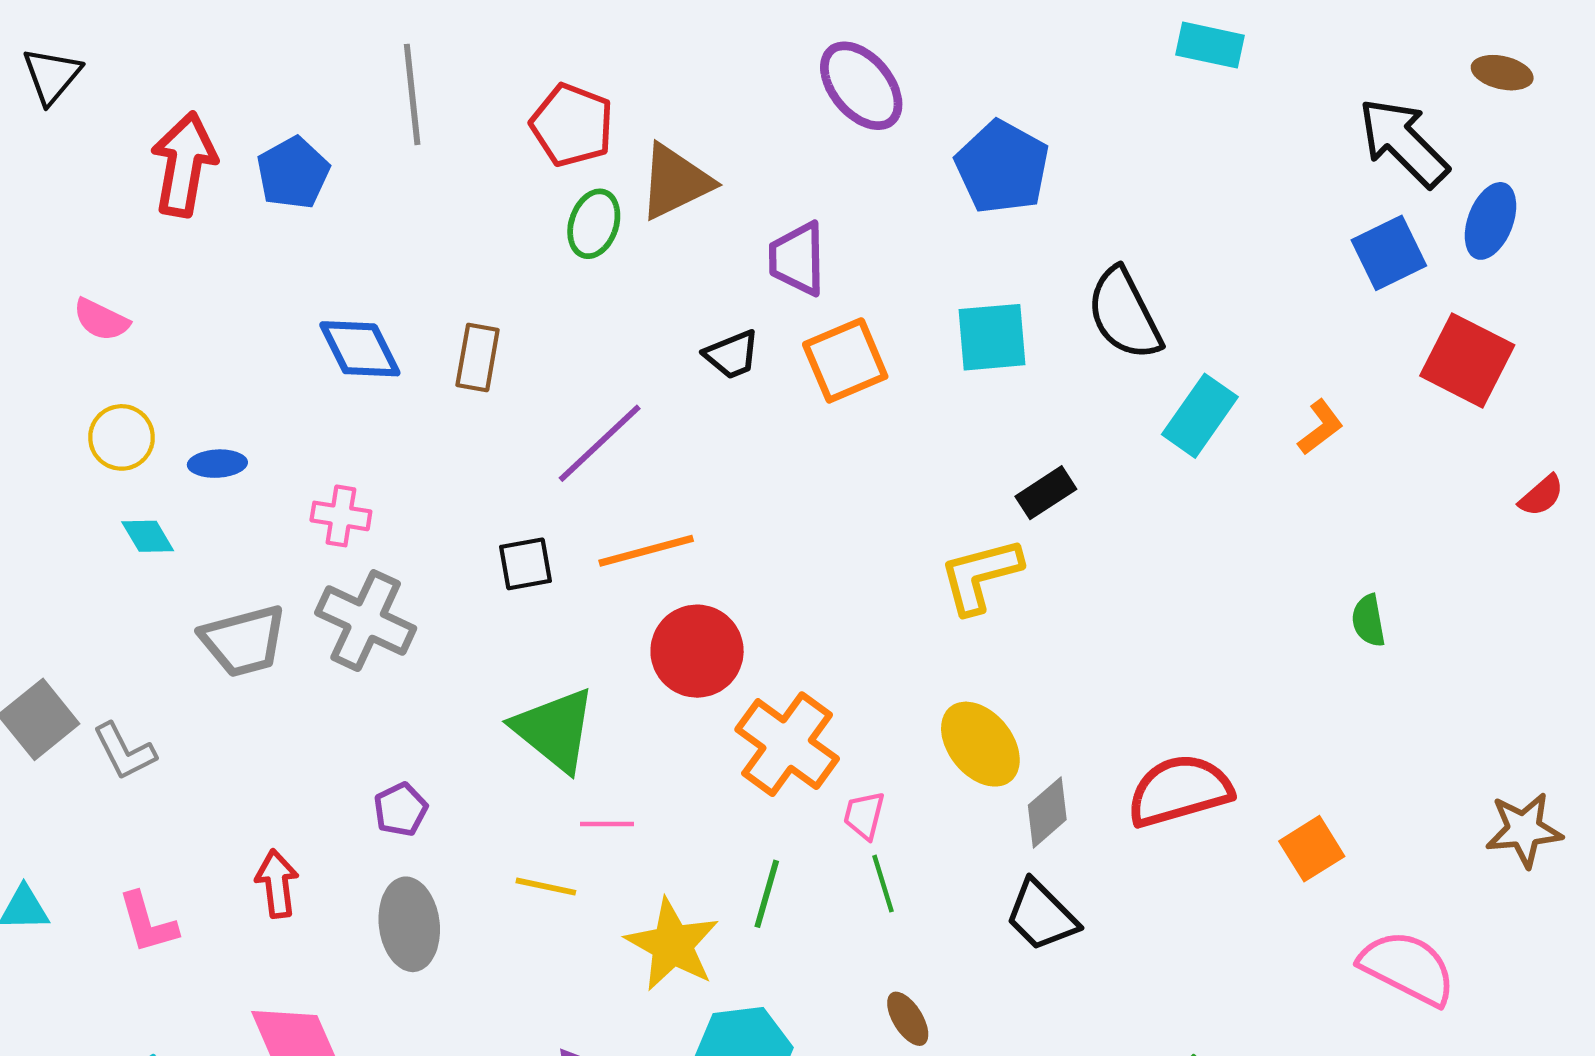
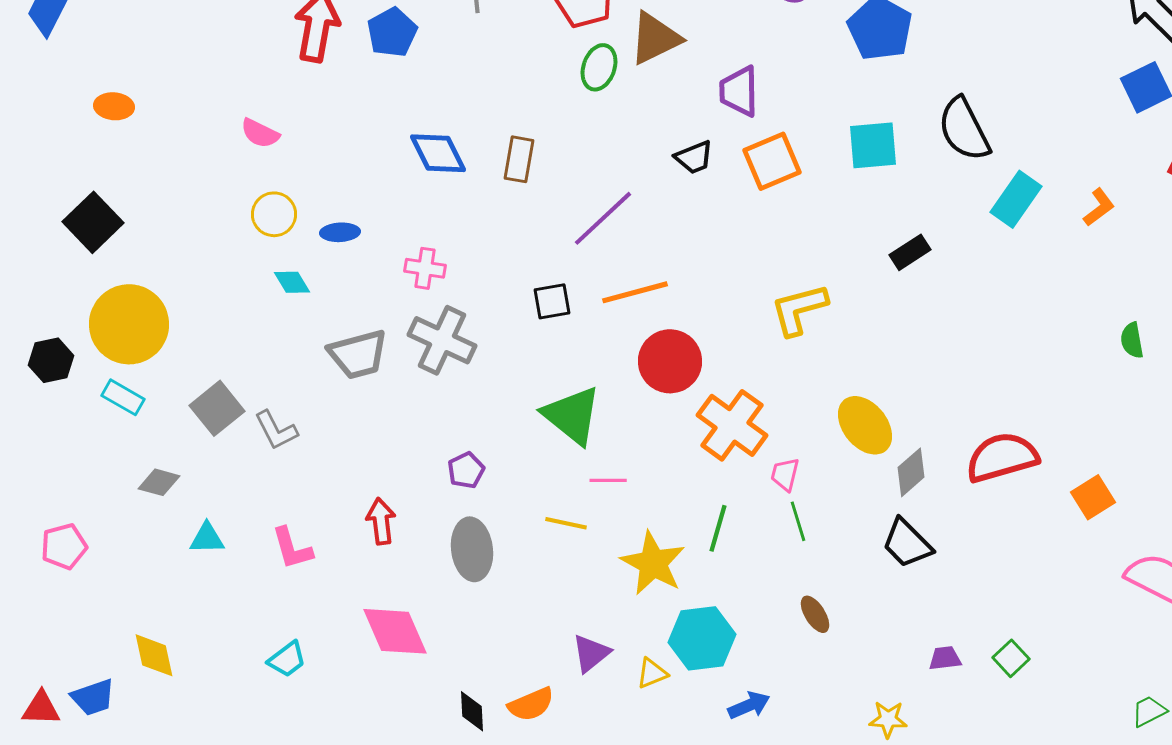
yellow L-shape: (980, 576) -> (799, 309), moved

